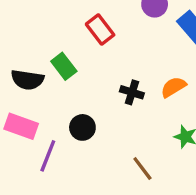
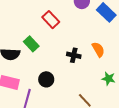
orange semicircle: (173, 87) -> (98, 50), turned 98

